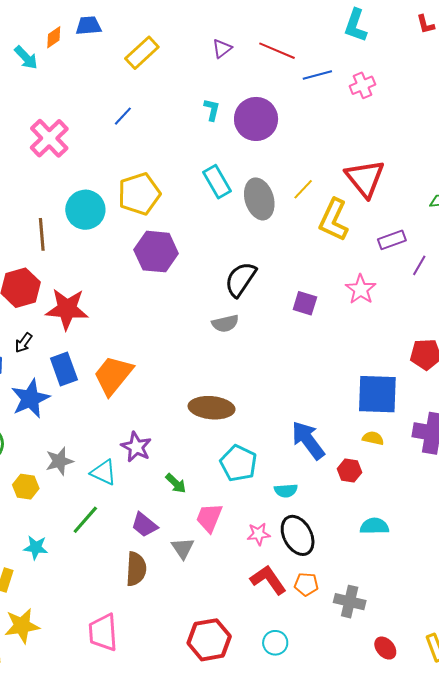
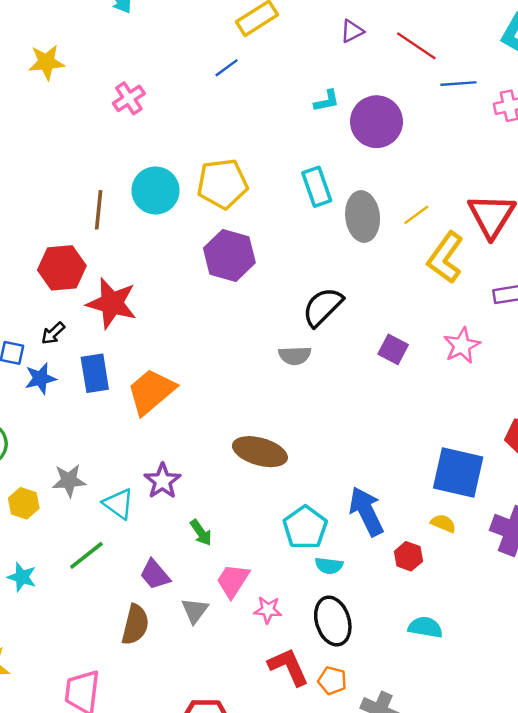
cyan L-shape: (212, 110) -> (327, 101), turned 55
blue line: (123, 116) -> (227, 68), moved
pink cross: (49, 138) -> (129, 98), size x0.7
blue star: (30, 399) -> (40, 378), moved, size x0.7
cyan pentagon: (238, 463) -> (305, 528), moved
pink star: (259, 534) -> (268, 610), moved

